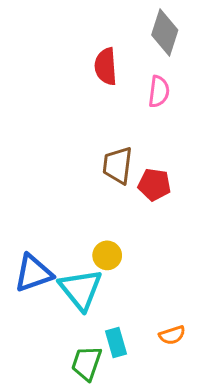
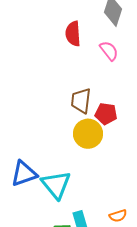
pink semicircle: (159, 92) -> (109, 51), turned -45
yellow circle: (107, 255) -> (88, 134), moved, size x1.5

